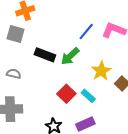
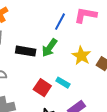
red square: (66, 94) -> (42, 88), moved
cyan rectangle: (88, 96) -> (63, 83), moved

